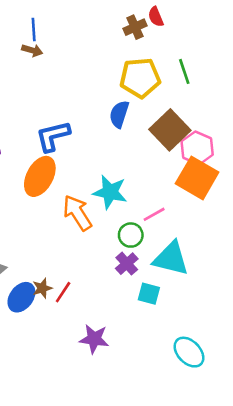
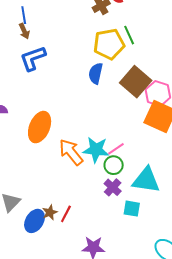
brown arrow: (32, 50) -> (24, 31), turned 56
green line: (184, 71) -> (129, 35), moved
blue L-shape: (53, 136) -> (33, 58), moved
cyan star: (110, 192) -> (96, 150), moved
pink line: (154, 214) -> (116, 149), moved

